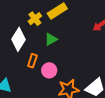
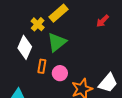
green triangle: (51, 39) -> (57, 42), size x1.5

